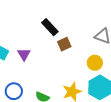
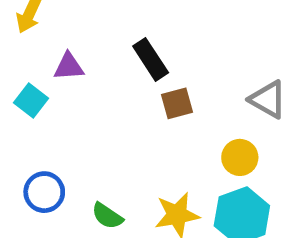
purple triangle: (24, 54) -> (69, 66), moved, turned 48

